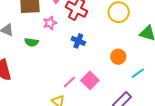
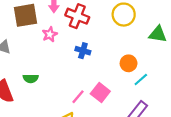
green semicircle: (31, 42) -> (31, 78), moved
cyan line: (138, 73) -> (141, 79), moved

